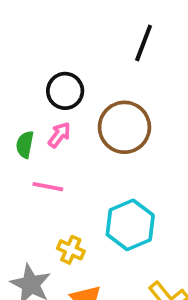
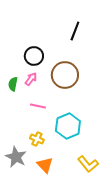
pink line: (48, 187) -> (38, 106), moved

